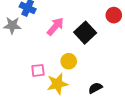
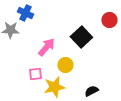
pink arrow: (55, 26) -> (46, 47), moved

